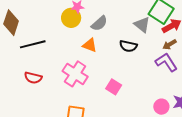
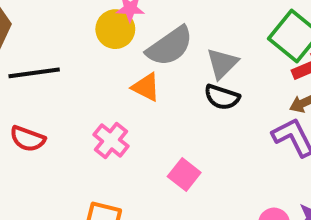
gray semicircle: (99, 23) -> (170, 46), size x1.4
gray triangle: (142, 25) -> (222, 63), moved, turned 30
pink cross: (75, 74) -> (111, 140), size x0.7

